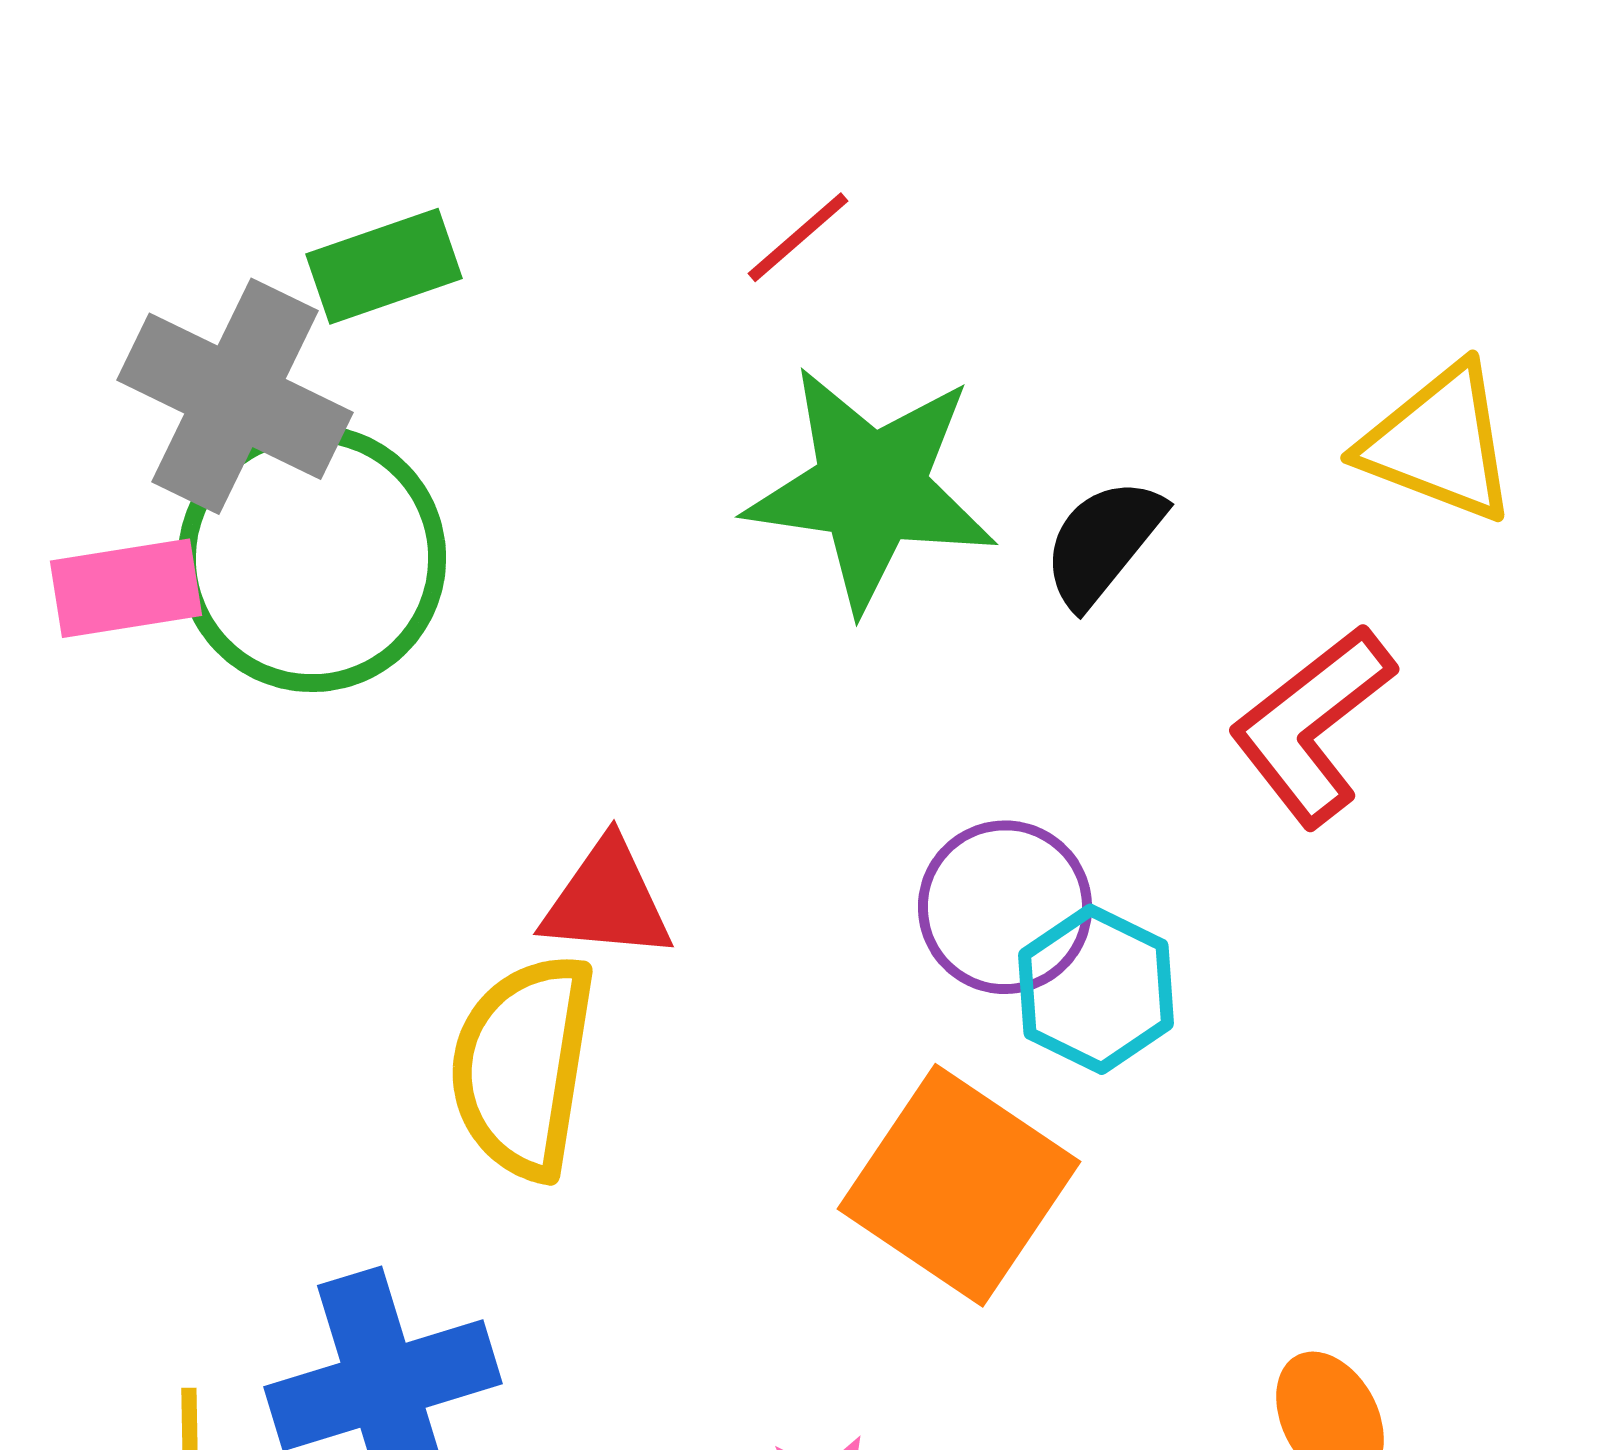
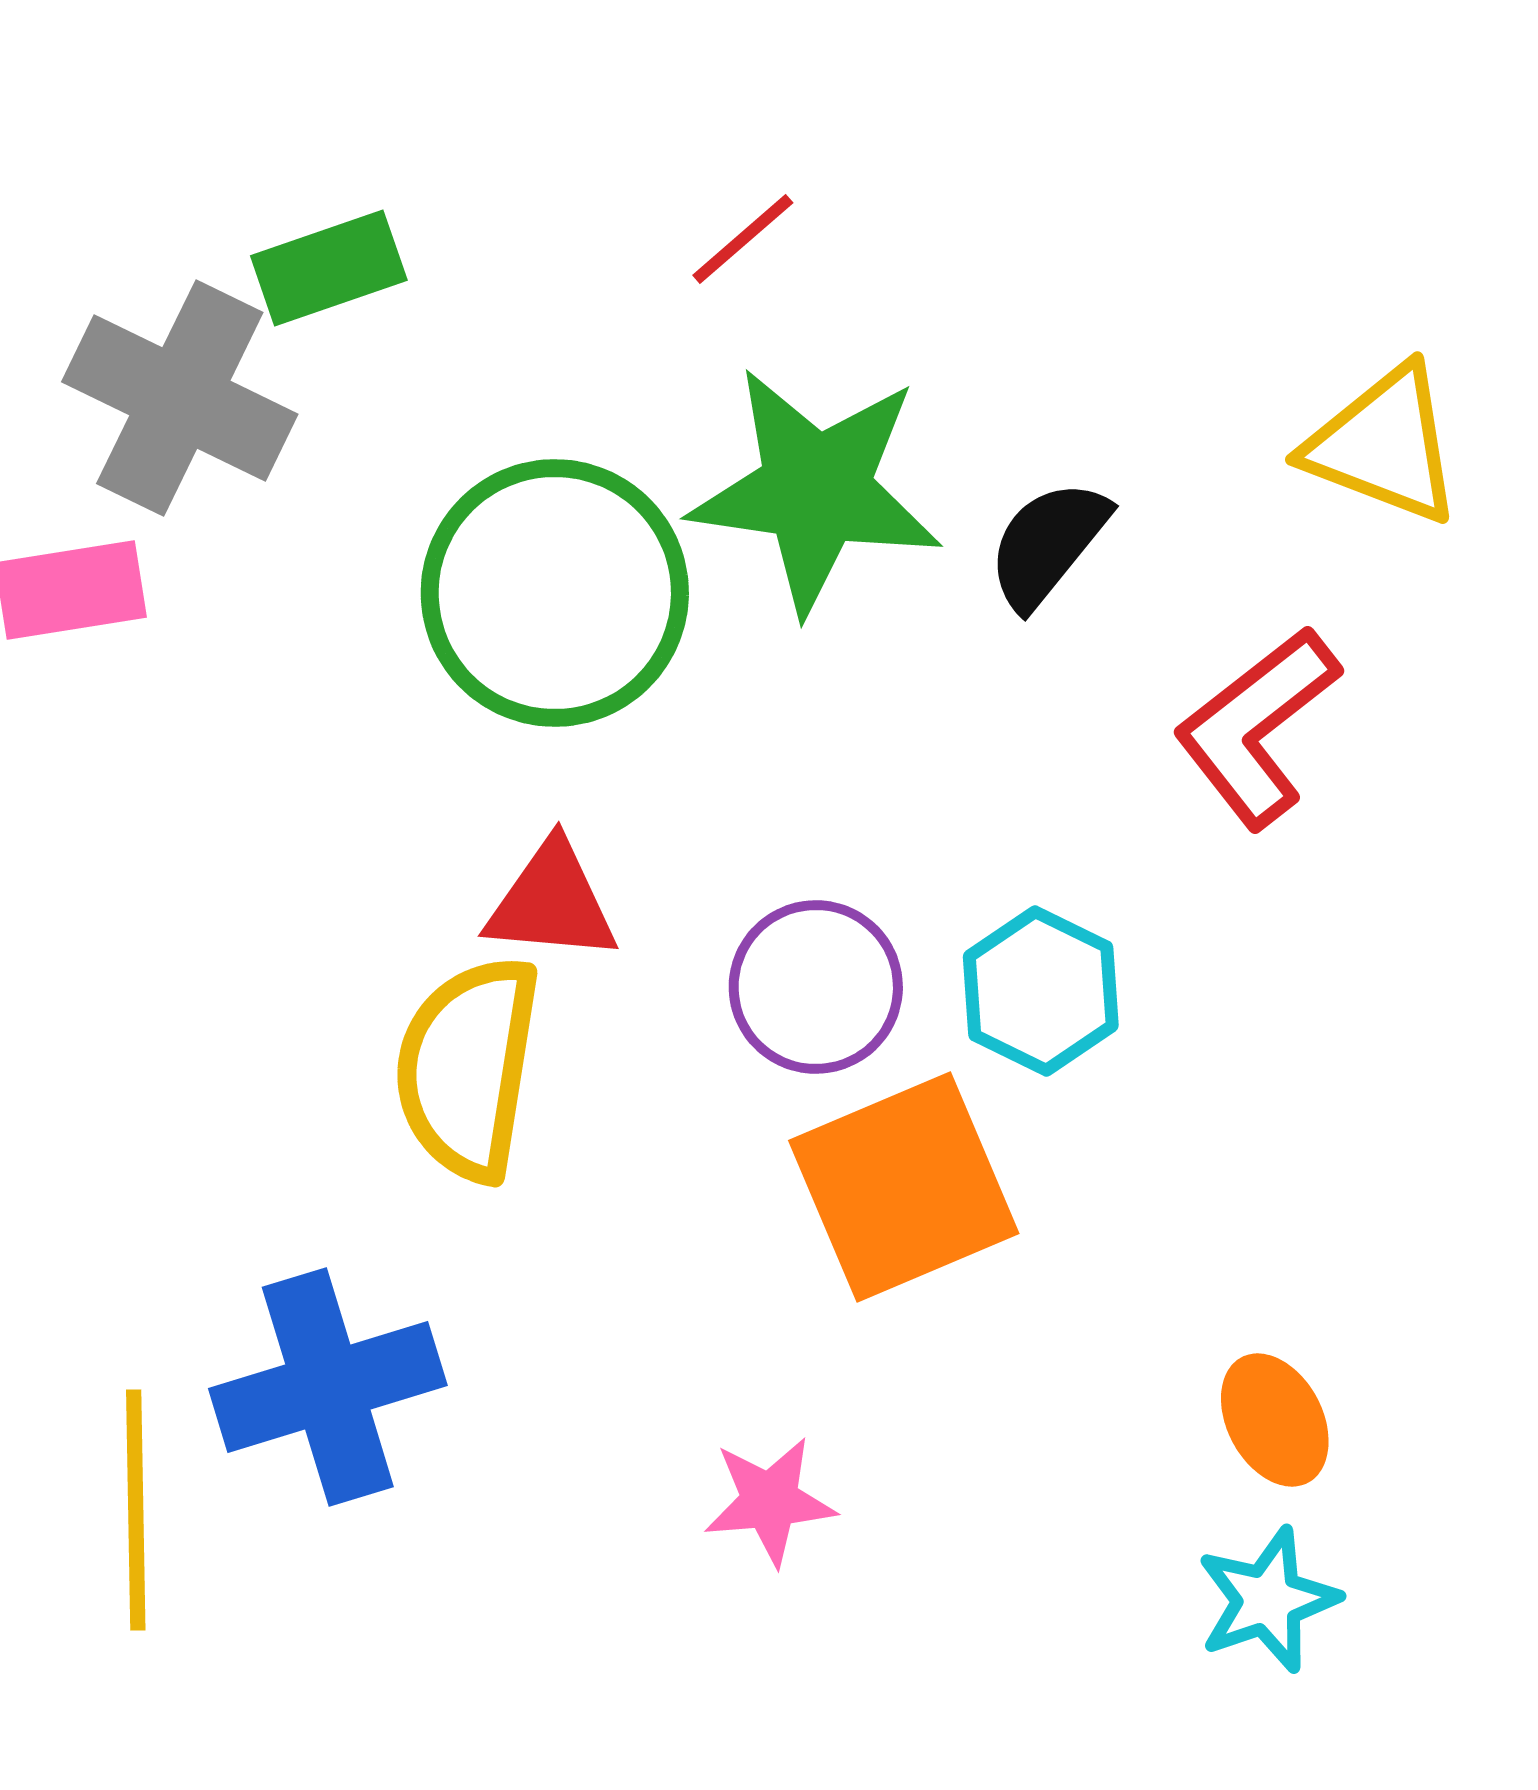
green circle: (312, 558) -> (555, 593), moved
purple circle: (1005, 907) -> (816, 987), moved
orange square: (959, 1185) -> (904, 1187), turned 33

